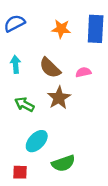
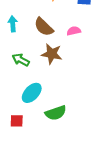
brown star: (59, 98) -> (52, 54), turned -30

